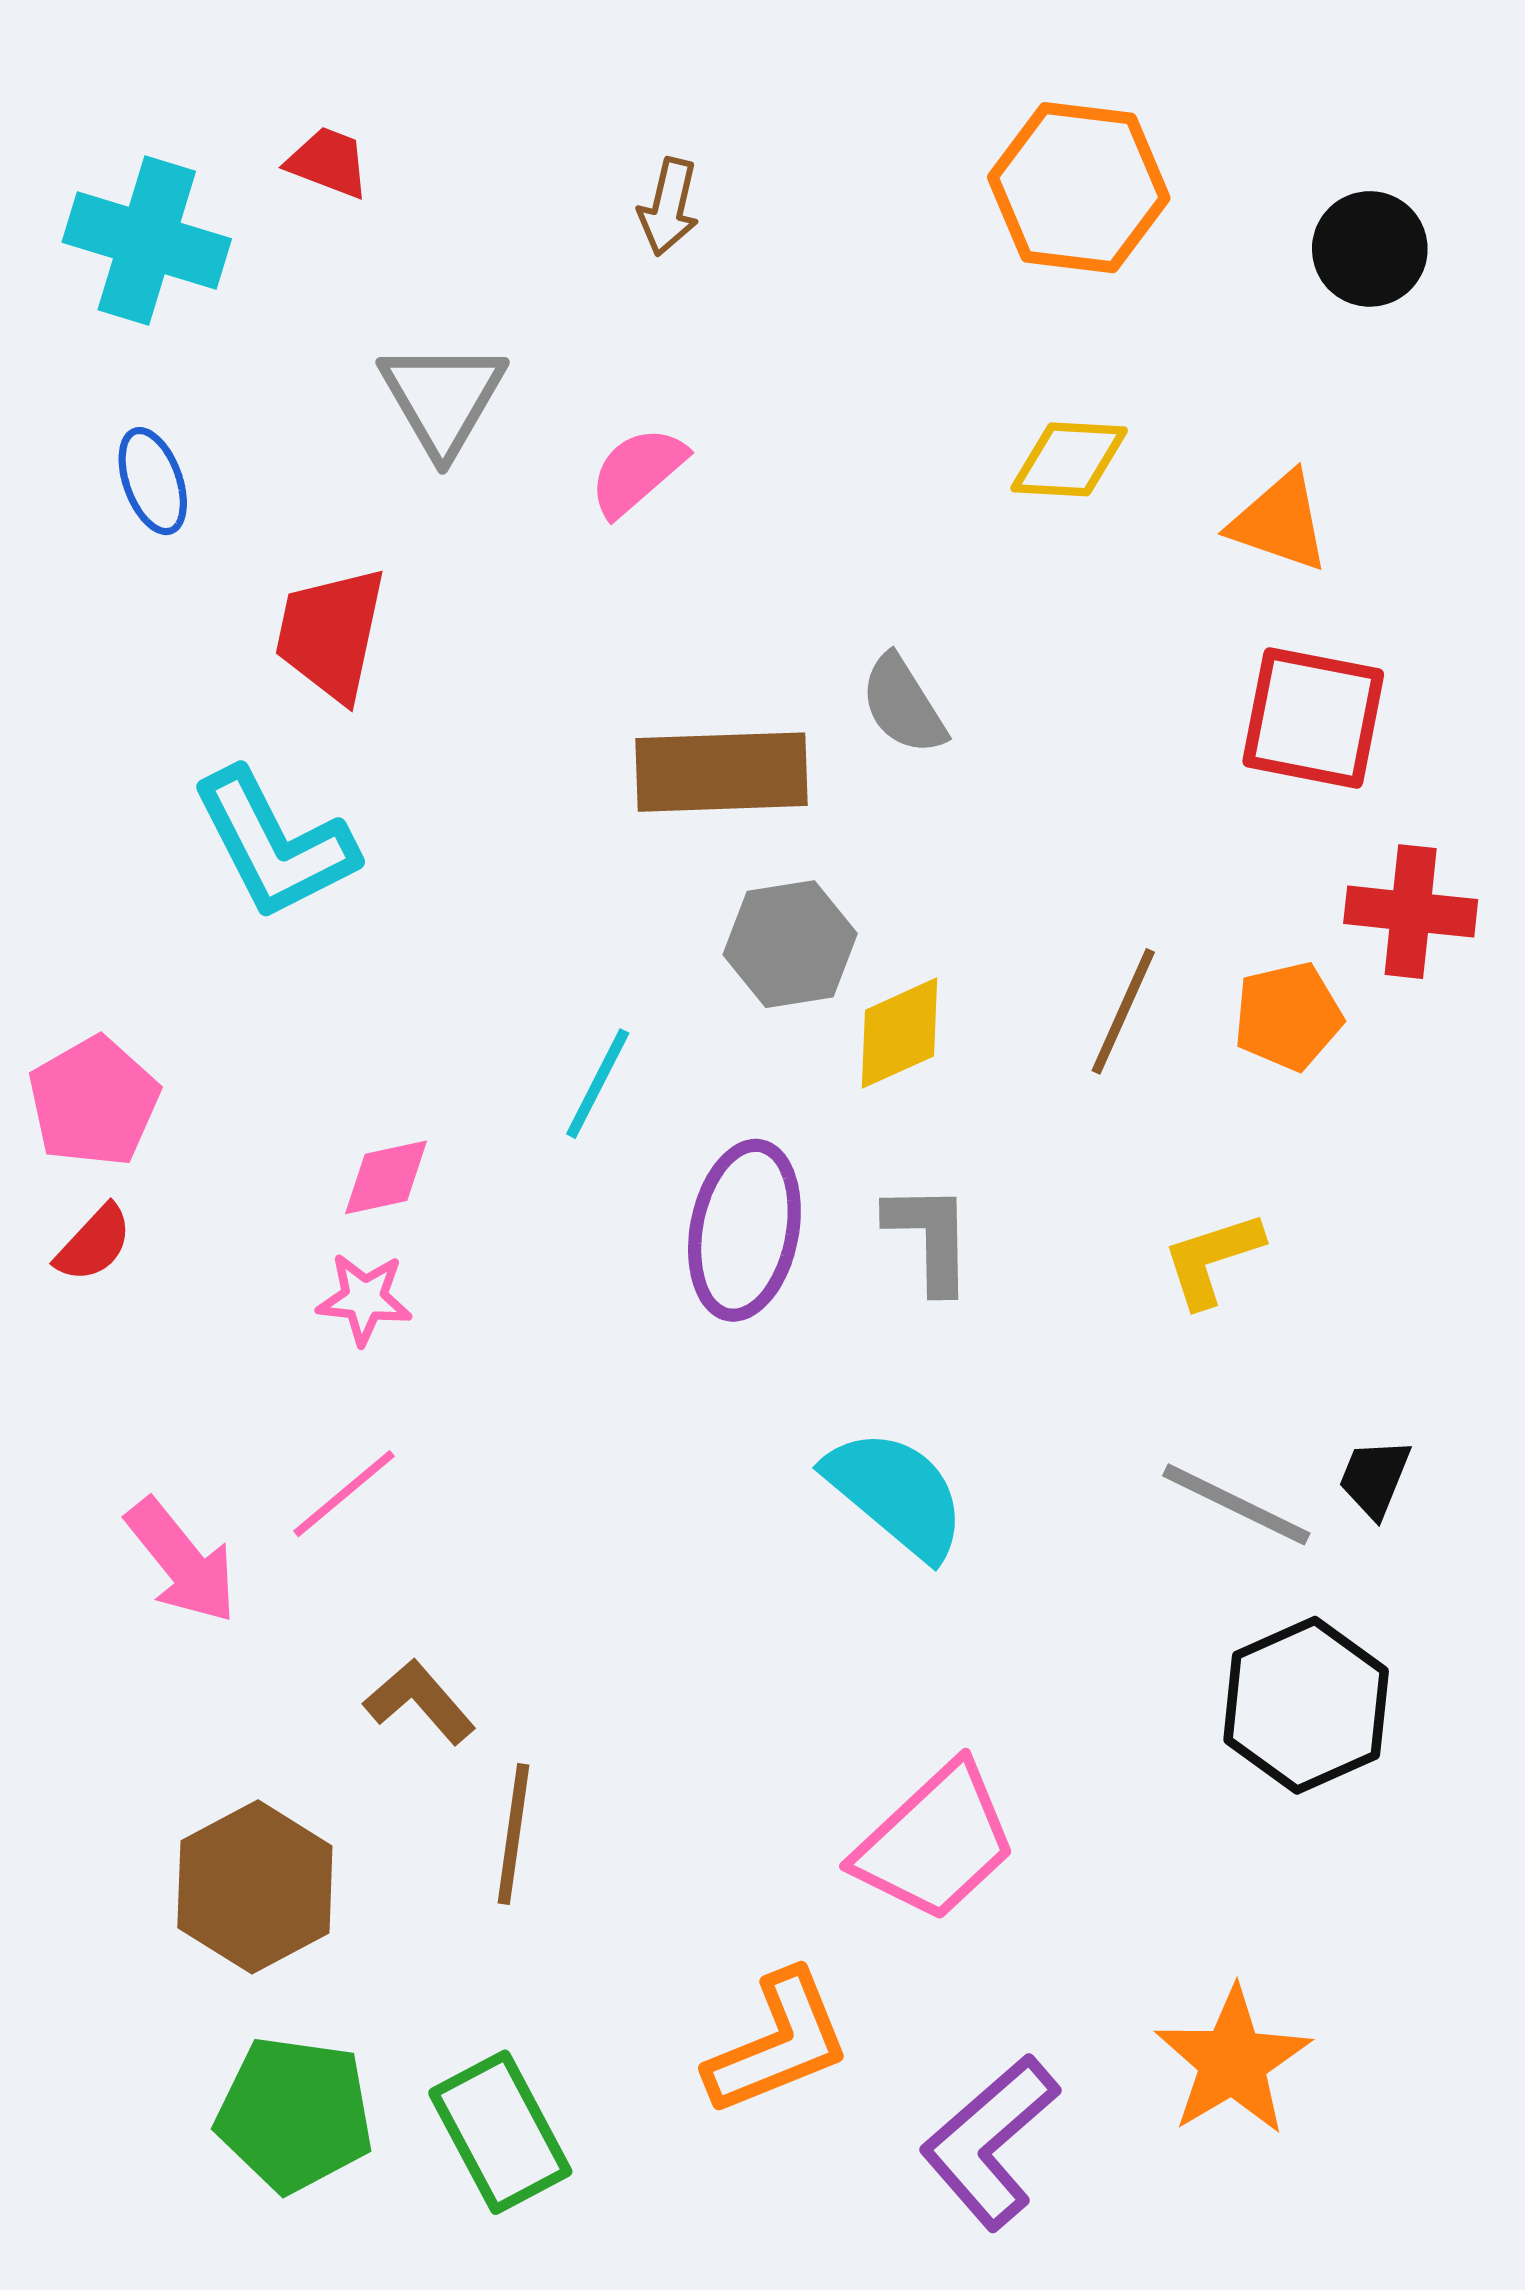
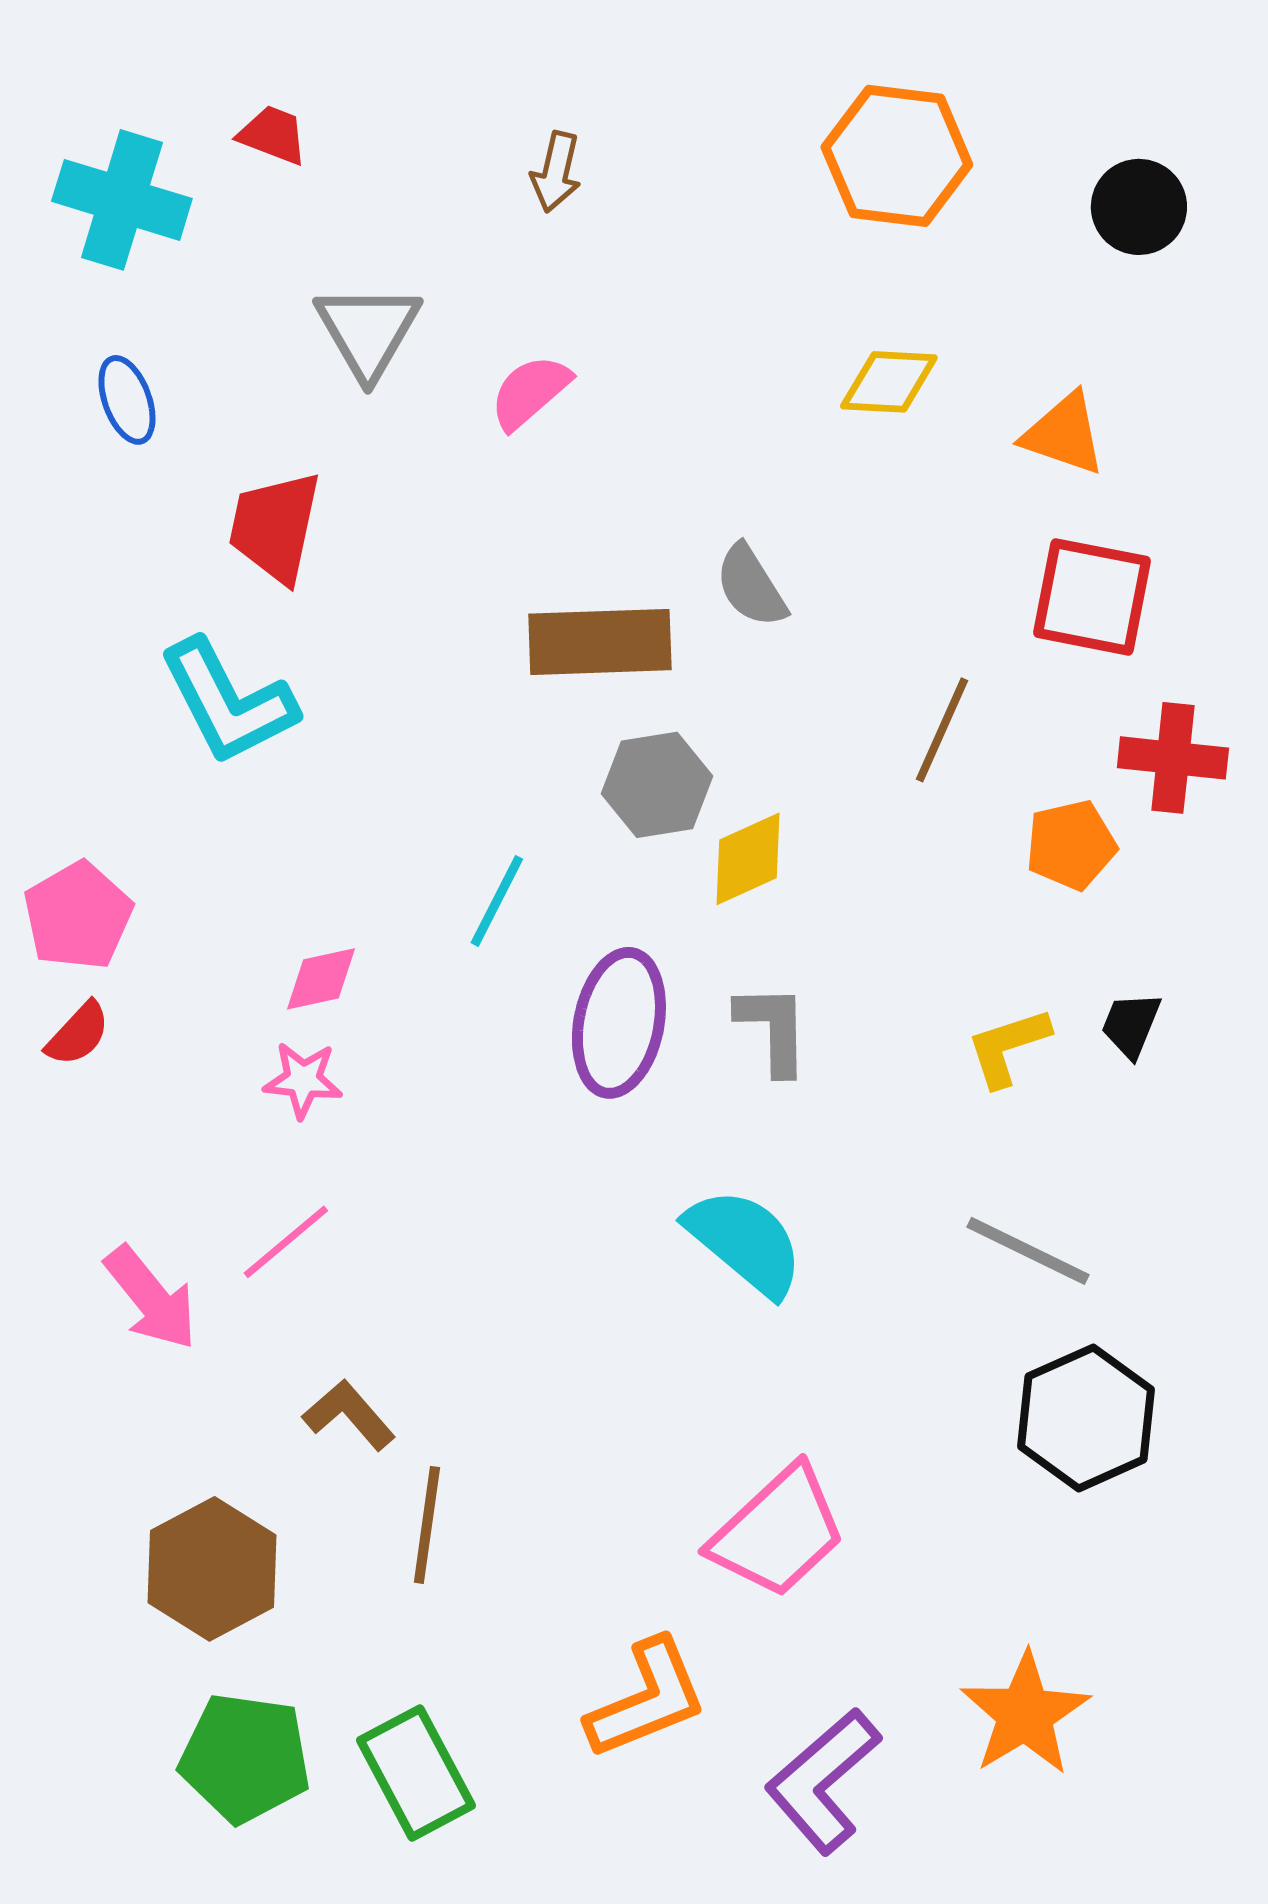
brown line: (1123, 1011) -> (942, 730), moved
black trapezoid: (1375, 1478) -> (1131, 1025), moved

